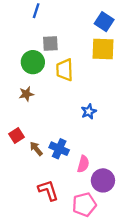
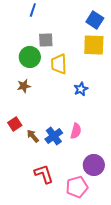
blue star: (89, 111) -> (81, 89), moved
blue cross: (59, 149) -> (54, 136), turned 30
pink semicircle: (83, 164) -> (76, 131), moved

